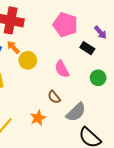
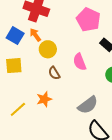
brown semicircle: (54, 97) -> (54, 73), moved
orange star: (38, 118) -> (44, 99), moved

